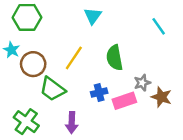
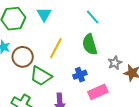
cyan triangle: (93, 16) -> (44, 14), moved
cyan line: (159, 26) -> (93, 17), moved
pink rectangle: (124, 101) -> (98, 92), moved

